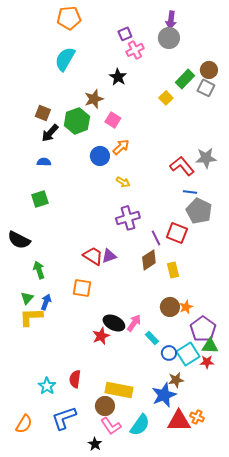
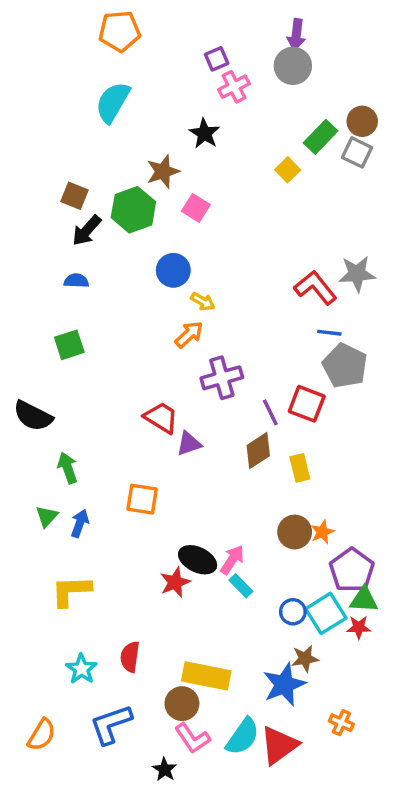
orange arrow: (121, 147) -> (189, 334), moved
yellow arrow: (123, 182) -> (203, 302), moved
red trapezoid: (93, 256) -> (161, 418), moved
yellow L-shape: (31, 317) -> (71, 591), moved
cyan rectangle: (152, 338) -> (241, 586), moved
red triangle: (179, 421) -> (279, 745), moved, turned -35

